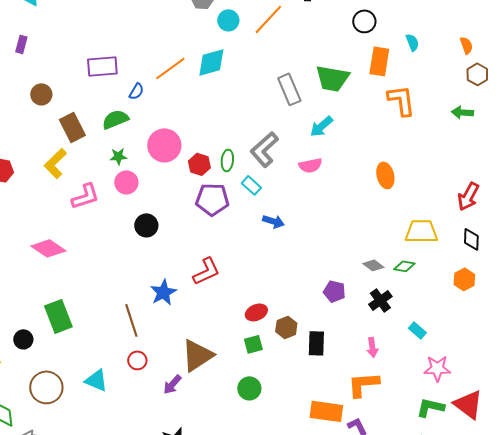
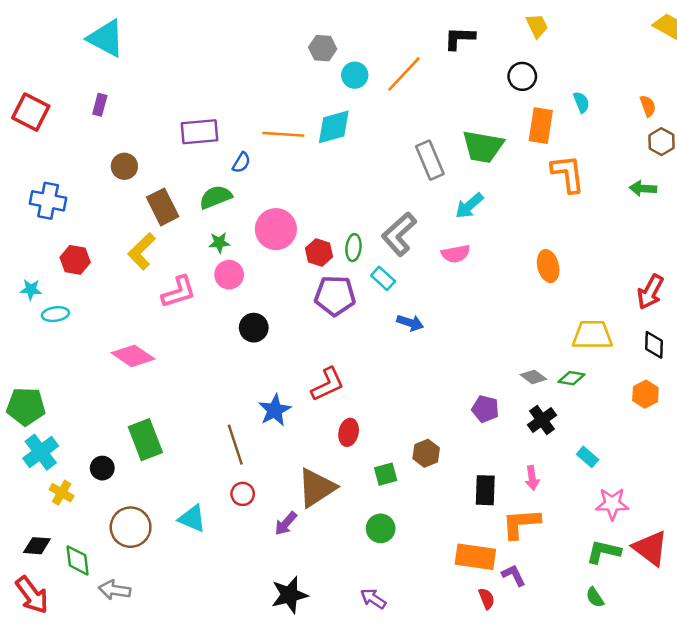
orange line: (170, 68) -> (283, 134), turned 40
red ellipse: (256, 312) -> (349, 432), moved, turned -55
black rectangle: (316, 343) -> (485, 490), moved

